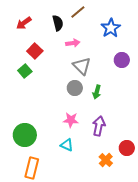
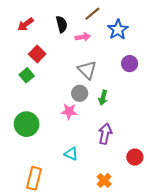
brown line: (78, 12) -> (92, 14), moved
pink arrow: (73, 43) -> (83, 37), moved
pink star: (71, 120) -> (69, 111), moved
green circle: (25, 135) -> (27, 124), moved
orange cross: (106, 160) -> (104, 180), moved

